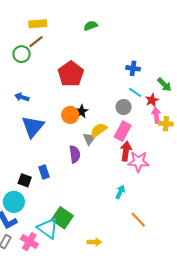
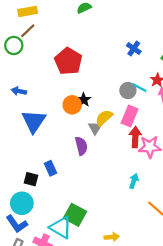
blue cross: (133, 68) -> (134, 48), turned 32
cyan line: (135, 92) -> (139, 88), moved

